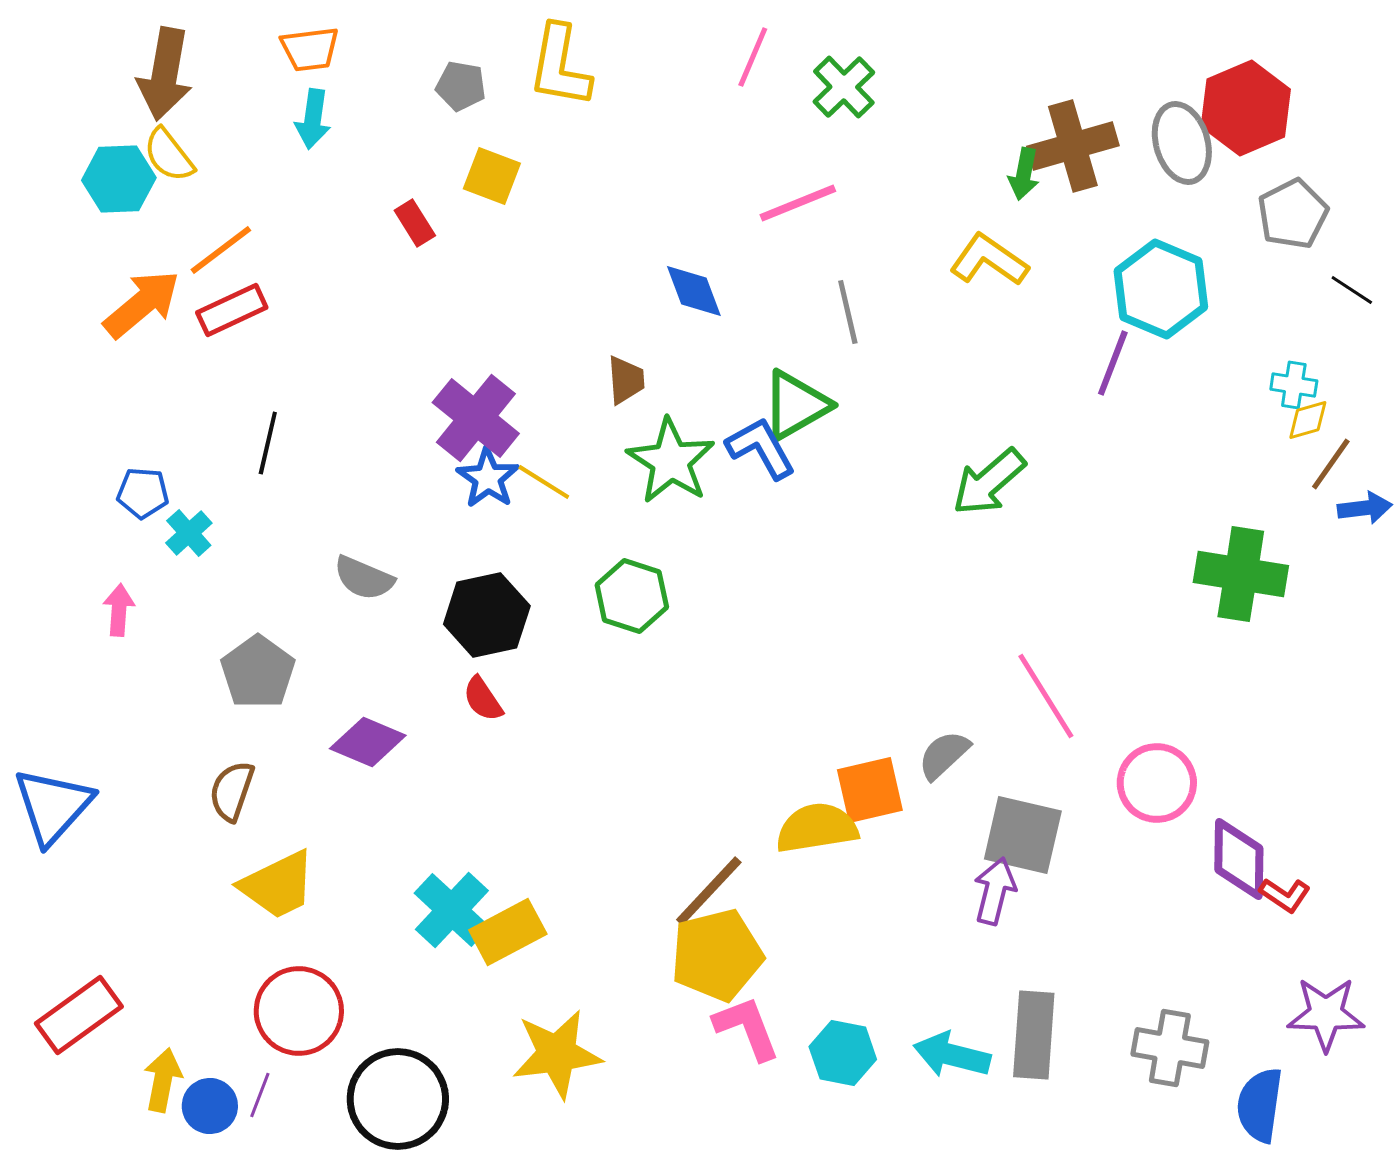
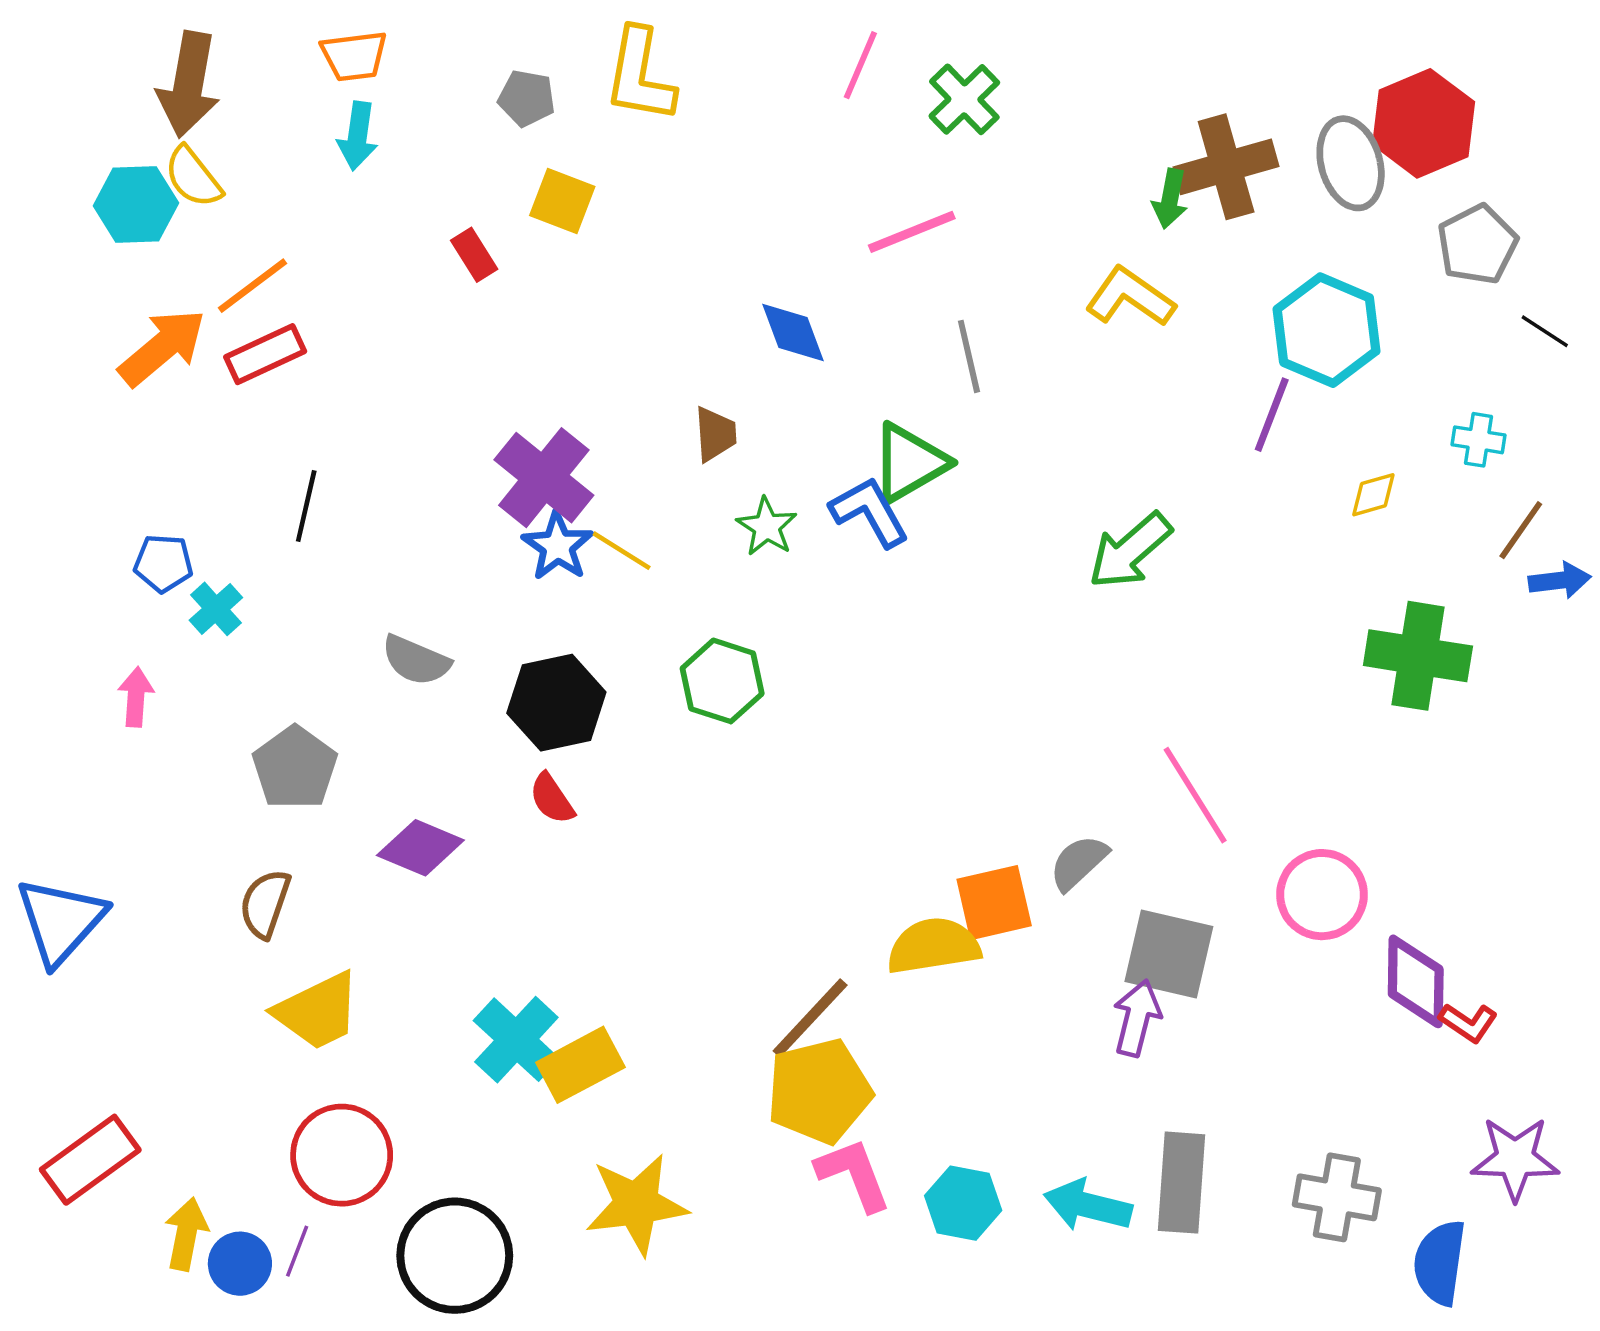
yellow diamond: (1308, 420) -> (1373, 495), moved
green star: (671, 461) -> (767, 527), size x0.6

